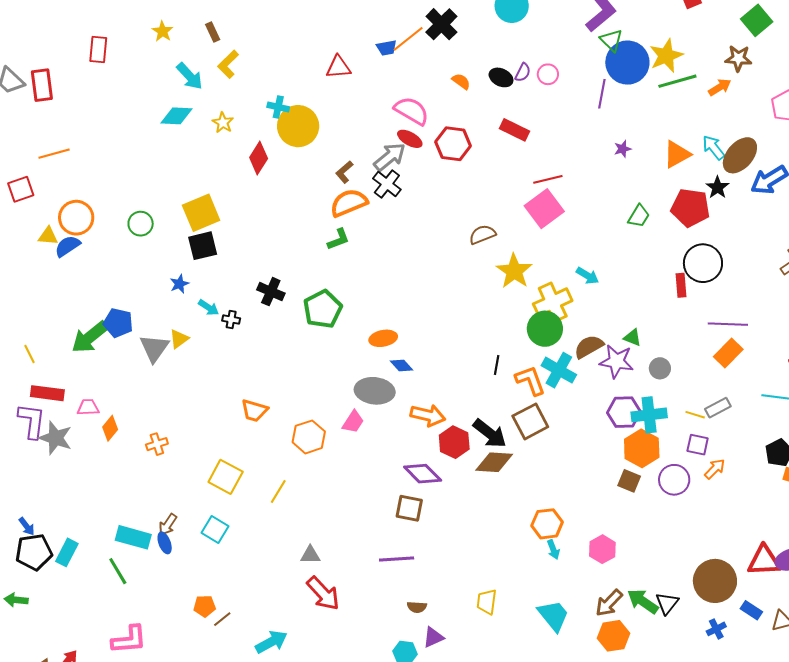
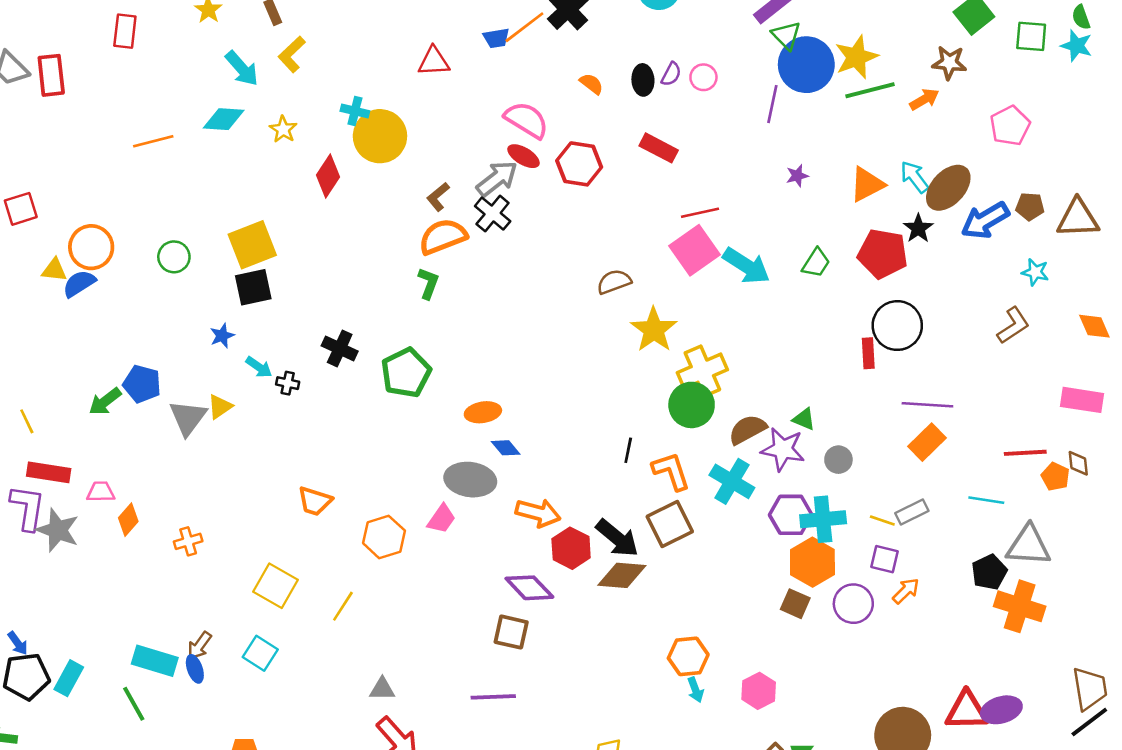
black ellipse: (501, 77) -> (643, 80), turned 60
orange line: (54, 154) -> (153, 141), moved
green L-shape: (338, 239) -> (428, 283), turned -50
cyan arrow: (587, 276) -> (746, 266), moved, size x1.6
green arrow: (90, 337) -> (105, 401), size x0.7
cyan cross: (559, 370) -> (732, 481), moved

